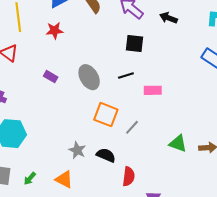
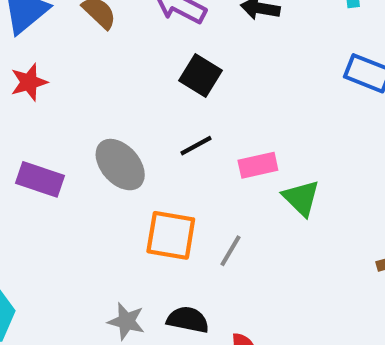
black square: (135, 43) -> (200, 76), turned 36
purple rectangle: (51, 77) -> (40, 179), size x1.5
green triangle: (178, 143) -> (301, 198), moved, turned 36

